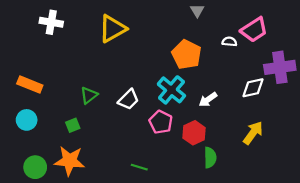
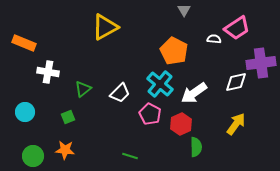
white cross: (51, 22) -> (48, 72), moved
orange rectangle: (30, 85) -> (24, 43), moved
white arrow: (208, 100) -> (194, 93), size x1.5
orange star: (70, 161) -> (65, 150), size x0.7

